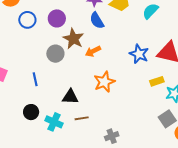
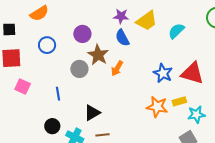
blue circle: (27, 20) -> (47, 45), moved
orange arrow: (93, 51) -> (117, 68), turned -35
orange star: (104, 82) -> (157, 107), moved, turned 30
black triangle: (70, 97) -> (92, 113), turned -36

